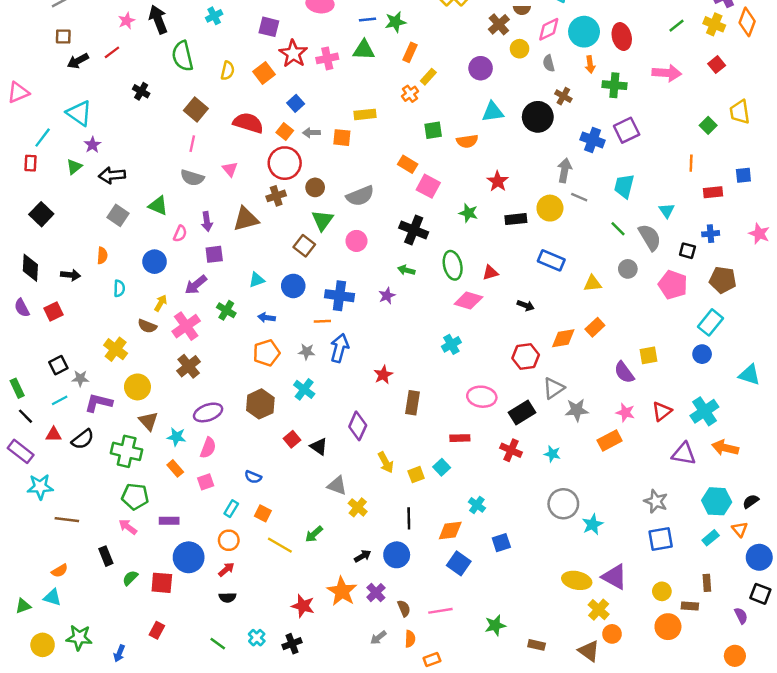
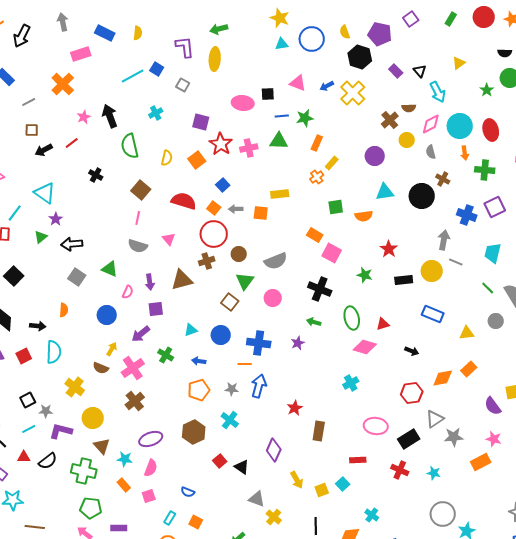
cyan semicircle: (119, 288) -> (54, 352), moved, size x1.6

